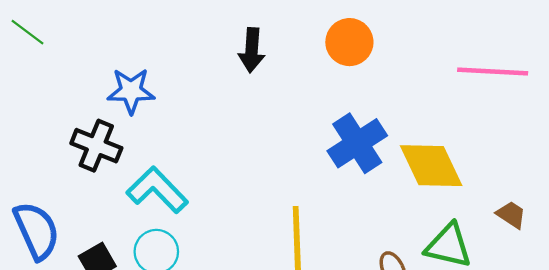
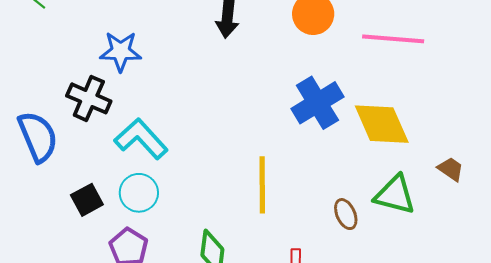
pink line: (493, 72) -> (393, 39), moved
blue semicircle: (37, 231) -> (38, 137), moved

